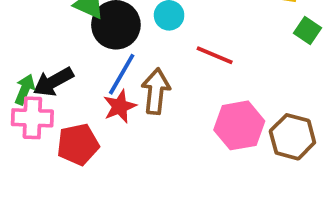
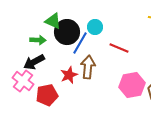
blue line: (122, 74) -> (80, 43), moved
green arrow: (25, 89) -> (38, 40), moved, turned 70
pink cross: (32, 118) -> (23, 81), turned 35

